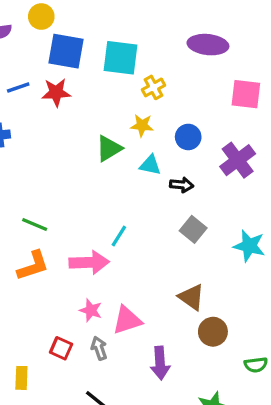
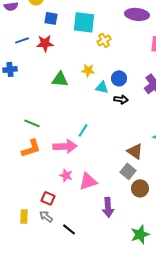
blue square: (66, 51) -> (51, 18), size x0.6
yellow star: (142, 125) -> (88, 70), moved
blue circle: (188, 137) -> (119, 78), moved
green triangle: (109, 149) -> (60, 79), moved, turned 36
gray square: (193, 229) -> (128, 171), moved
brown triangle: (191, 297) -> (135, 151), moved
gray arrow: (99, 348) -> (46, 216), moved, turned -32

